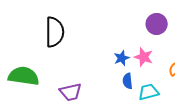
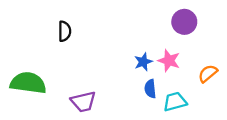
black semicircle: (55, 32) -> (65, 31), size x0.6

